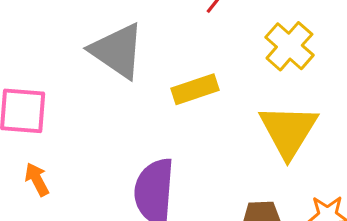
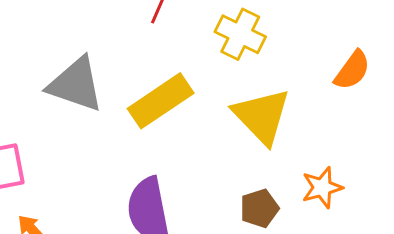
yellow rectangle: (195, 89) -> (161, 101), size x1.4

